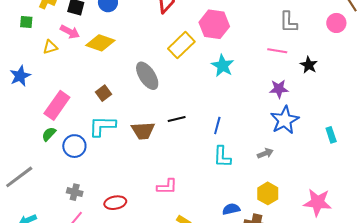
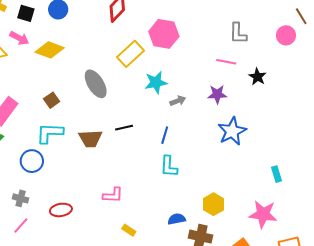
cyan star: (223, 66) -> (156, 82), moved, turned 30
purple star: (279, 89) -> (217, 94), moved
cyan rectangle: (331, 135) -> (276, 174), moved
blue circle: (74, 146) -> (32, 161), moved
gray arrow: (265, 153) -> (178, 101), moved

